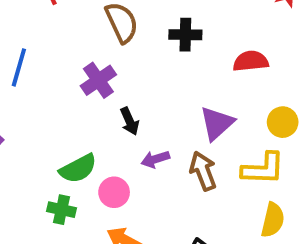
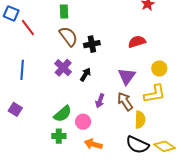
black cross: (185, 35) -> (92, 44), moved
black arrow: (130, 121) -> (86, 74), moved, turned -112
purple arrow: (155, 159) -> (100, 101), turned -40
yellow semicircle: (273, 220) -> (140, 120), moved

